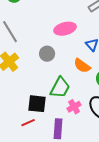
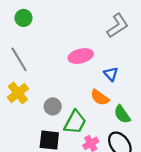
gray circle: (47, 54) -> (53, 106), moved

